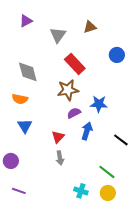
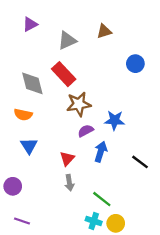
gray triangle: (58, 35) -> (67, 40), turned 30
red rectangle: (75, 64) -> (64, 74), moved
green line: (107, 172) -> (102, 199), moved
yellow circle: (108, 193) -> (116, 223), moved

